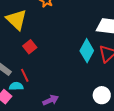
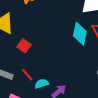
cyan semicircle: (16, 86) -> (42, 84), moved

